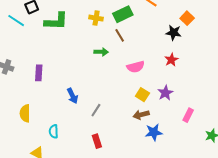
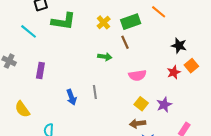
yellow cross: (96, 18) -> (104, 22), turned 32
orange square: (187, 18) -> (191, 66), moved
cyan line: (16, 21) -> (29, 31), moved
gray line: (96, 110) -> (95, 92), moved, turned -48
yellow semicircle: (25, 113) -> (22, 109), turned -42

